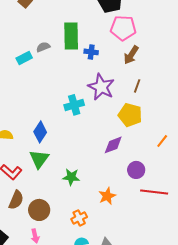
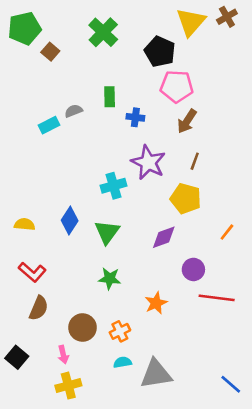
green rectangle: (71, 36) -> (110, 97), size x0.6
green triangle: (39, 159) -> (107, 232), moved
brown circle: (39, 210) -> (83, 328), moved

